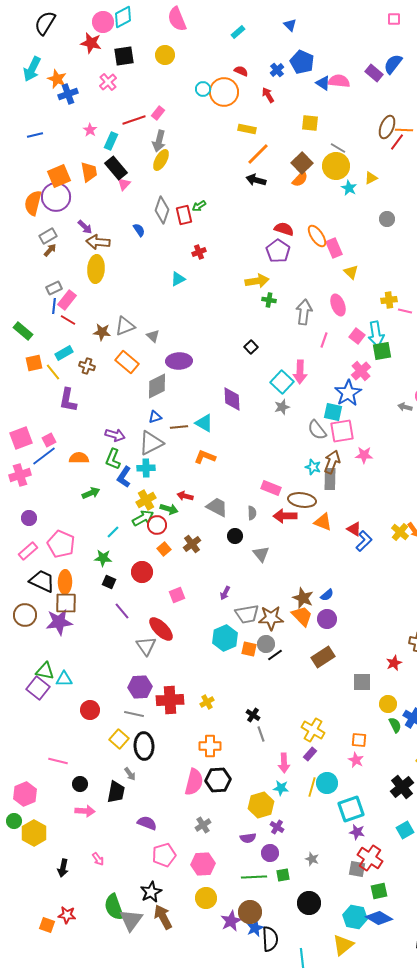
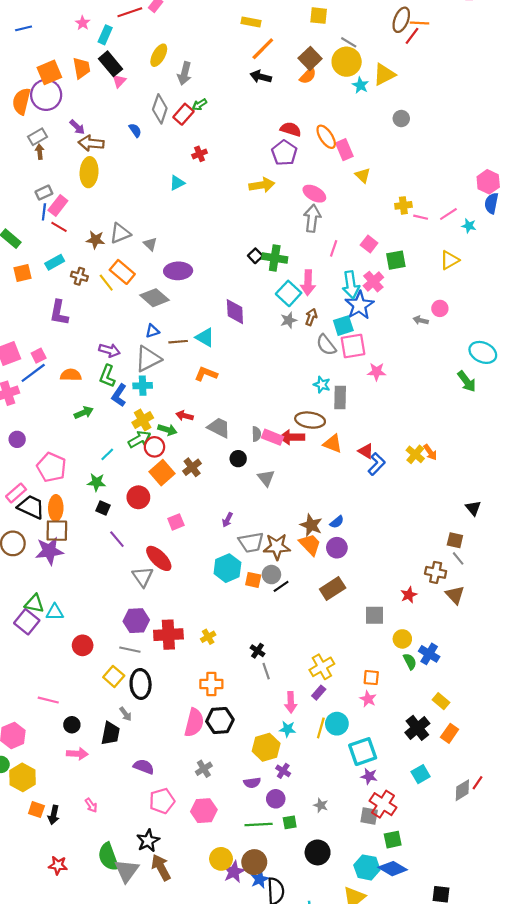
gray arrow: (159, 141) -> (185, 73), moved
yellow triangle: (371, 178) -> (384, 75), size x1.6
red rectangle: (184, 215) -> (183, 114), turned 54
brown arrow: (50, 250) -> (40, 152), turned -48
green cross: (269, 300) -> (275, 258), moved, size x1.6
pink ellipse: (338, 305) -> (314, 194), moved, turned -40
cyan arrow: (376, 334) -> (351, 285), moved
yellow line: (53, 372) -> (106, 283), moved
gray diamond: (157, 386) -> (154, 298), turned 68
cyan square: (333, 412) -> (343, 326), turned -30
brown arrow: (332, 462) -> (311, 317), moved, size x0.7
pink rectangle: (271, 488) -> (273, 437), moved
orange square: (164, 549) -> (162, 473), size x1.6
pink rectangle: (28, 551) -> (16, 493), moved
yellow cross: (313, 730) -> (322, 667), turned 30
yellow circle: (206, 898) -> (221, 859), moved
orange square: (47, 925) -> (36, 810), moved

